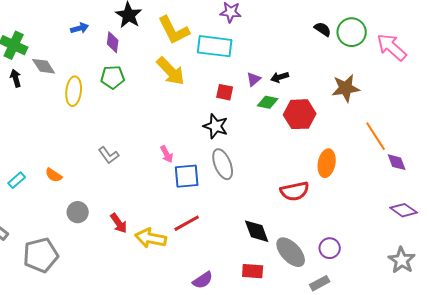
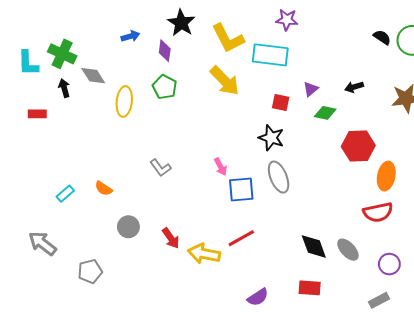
green pentagon: (113, 77) -> (165, 87), turned 30
black arrow: (280, 77) -> (354, 87), moved
red hexagon: (300, 114) -> (358, 146), moved
red semicircle: (295, 191) -> (378, 212), moved
gray ellipse: (291, 252) -> (348, 250), moved, size x0.7
gray pentagon: (41, 255) -> (90, 271), size x0.7

